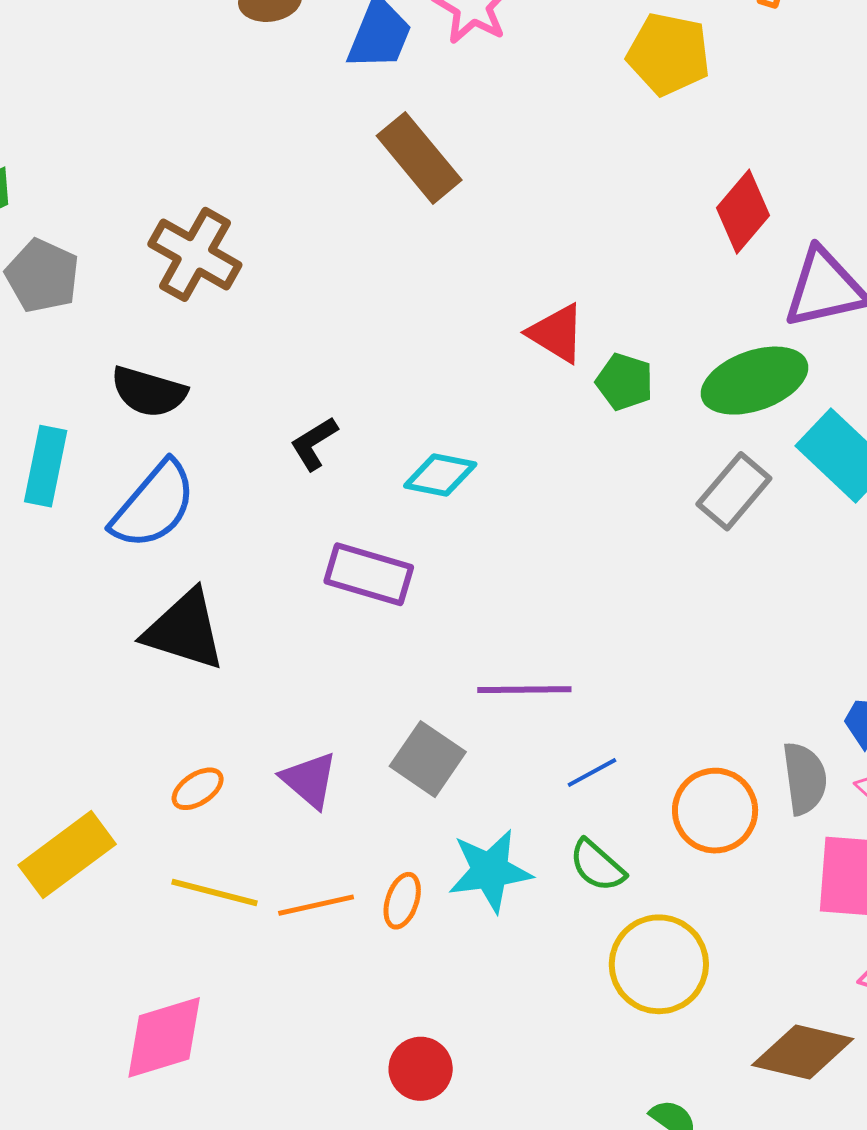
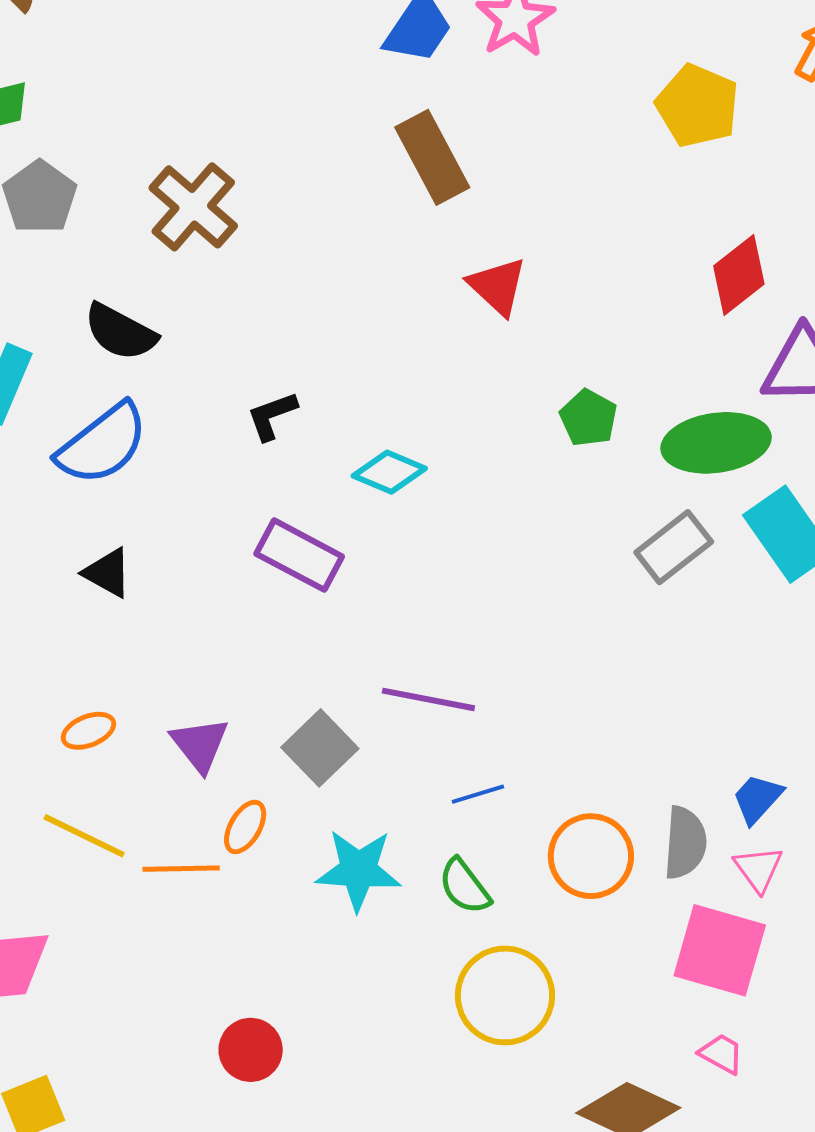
red triangle: (557, 333) -> (497, 286), moved
black triangle: (185, 630) -> (108, 573), size x0.6
orange ellipse: (402, 901) -> (245, 827), moved

